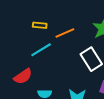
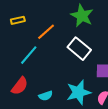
yellow rectangle: (40, 25) -> (18, 20), moved

